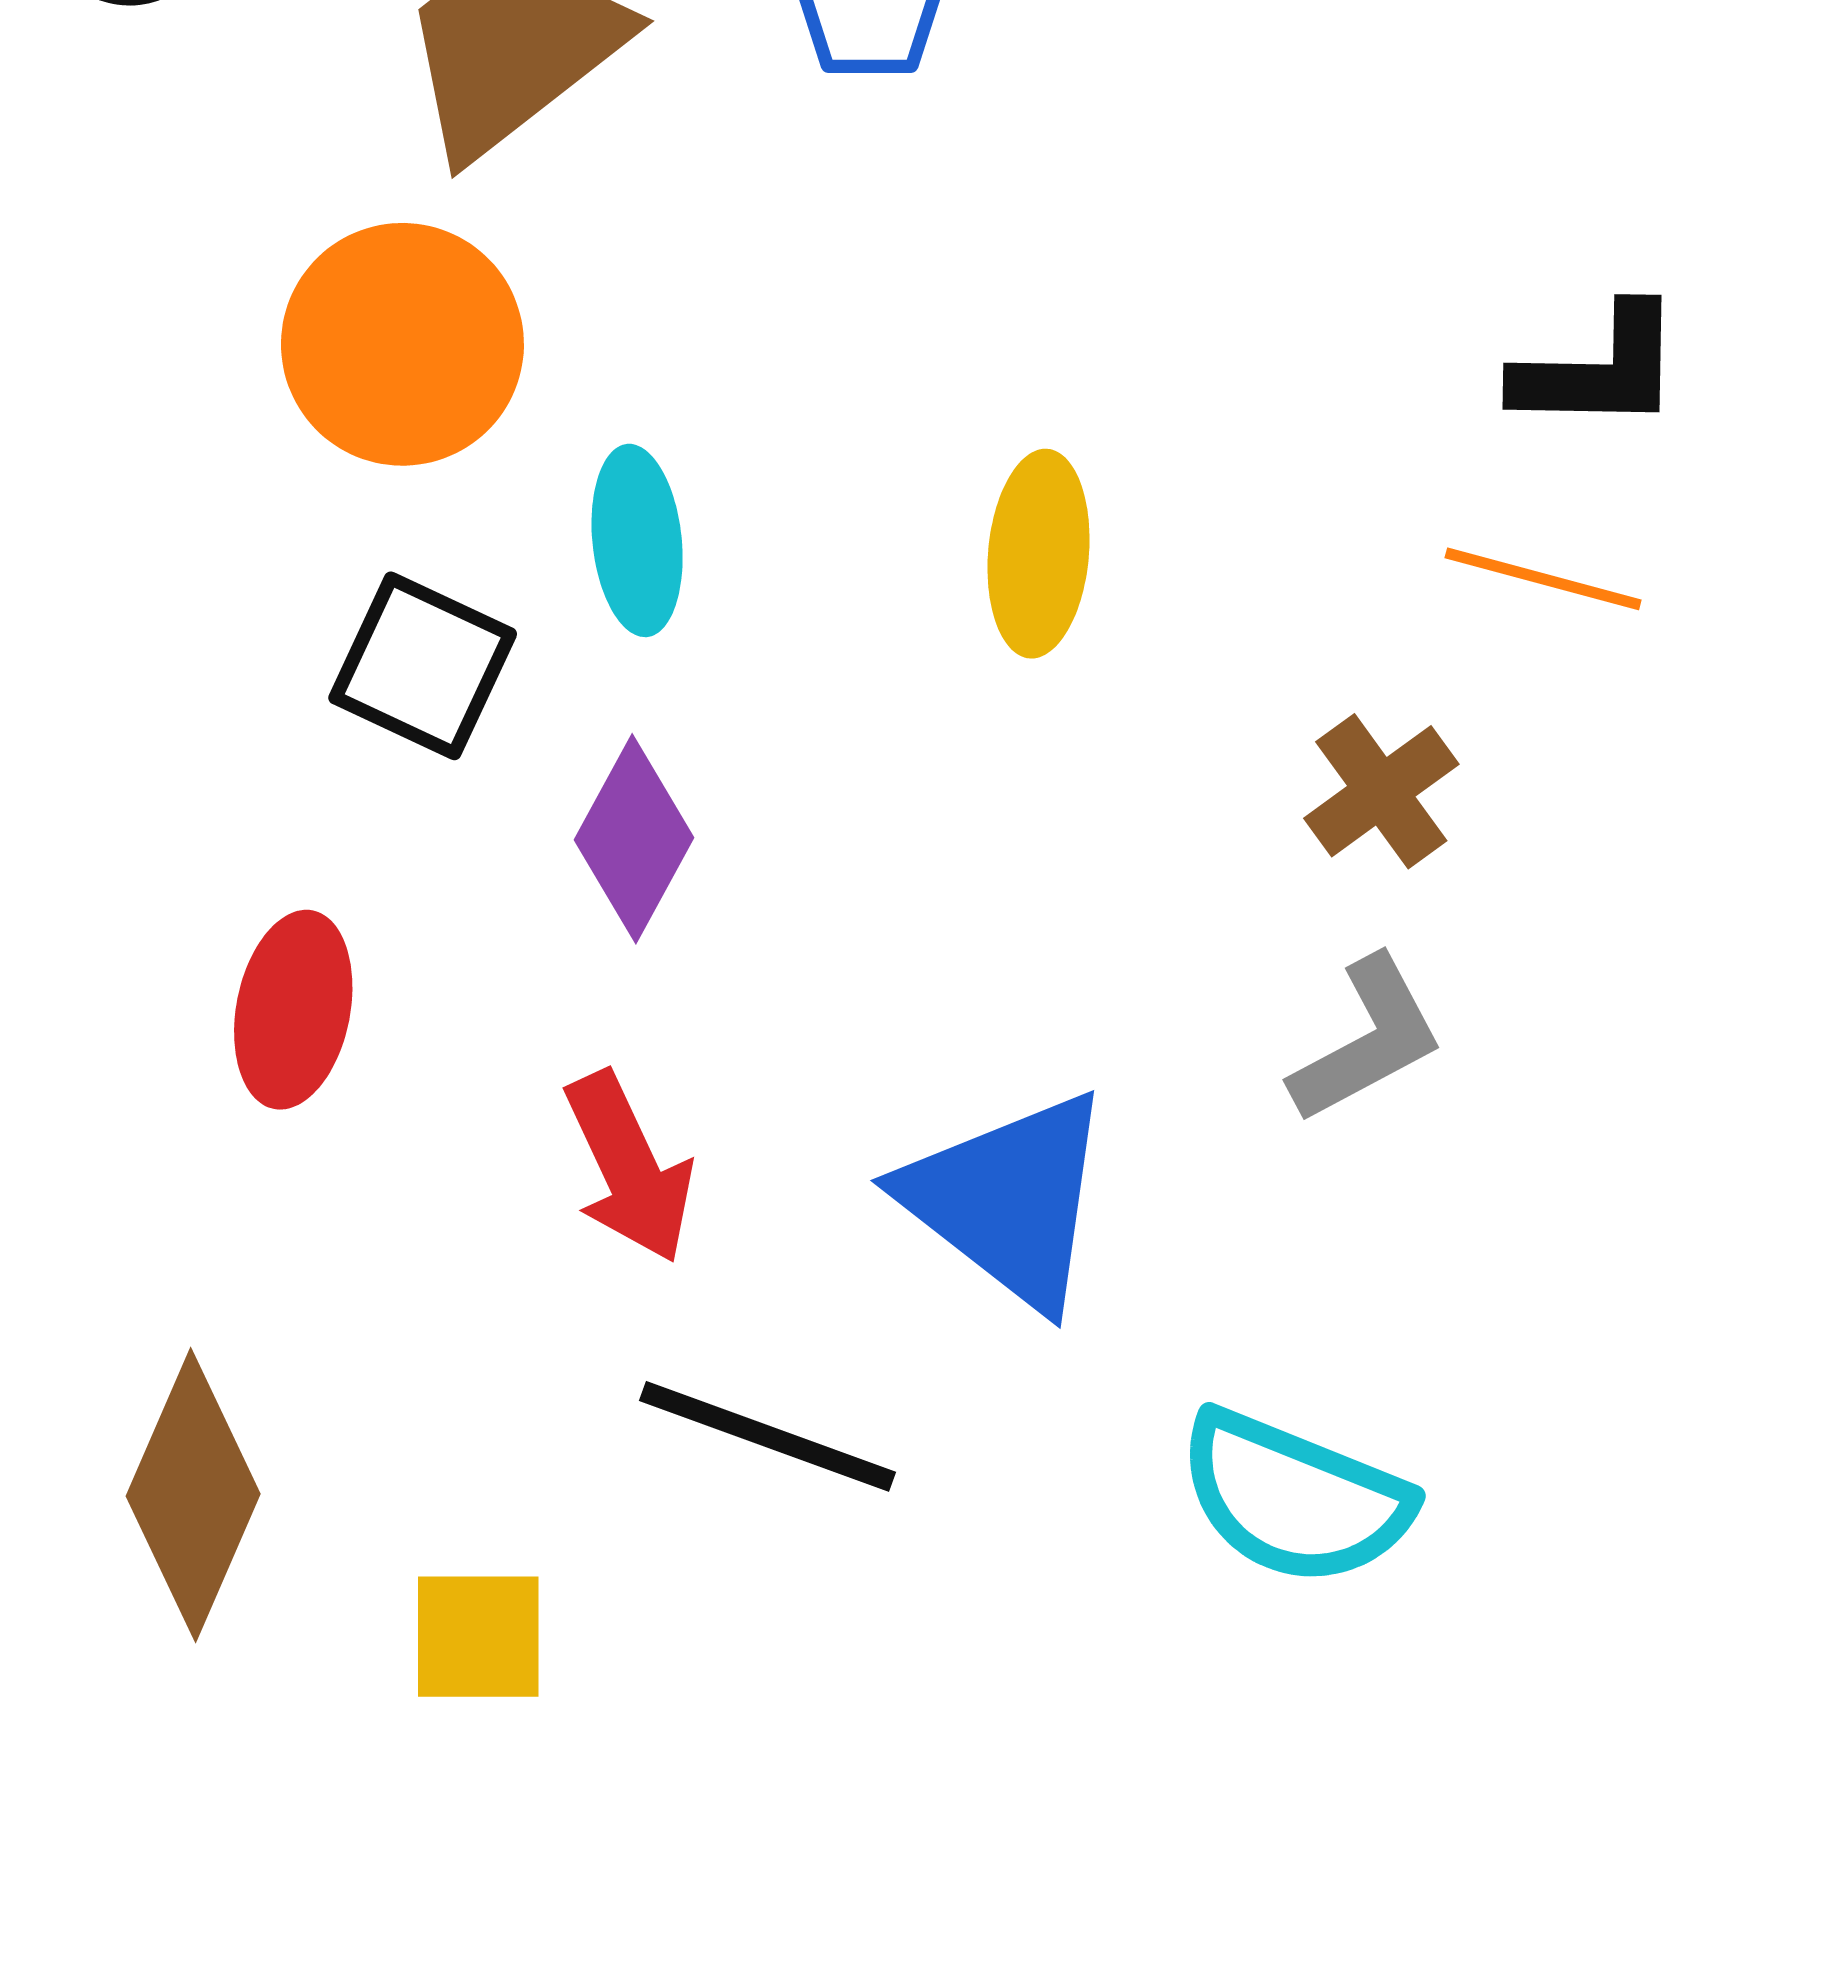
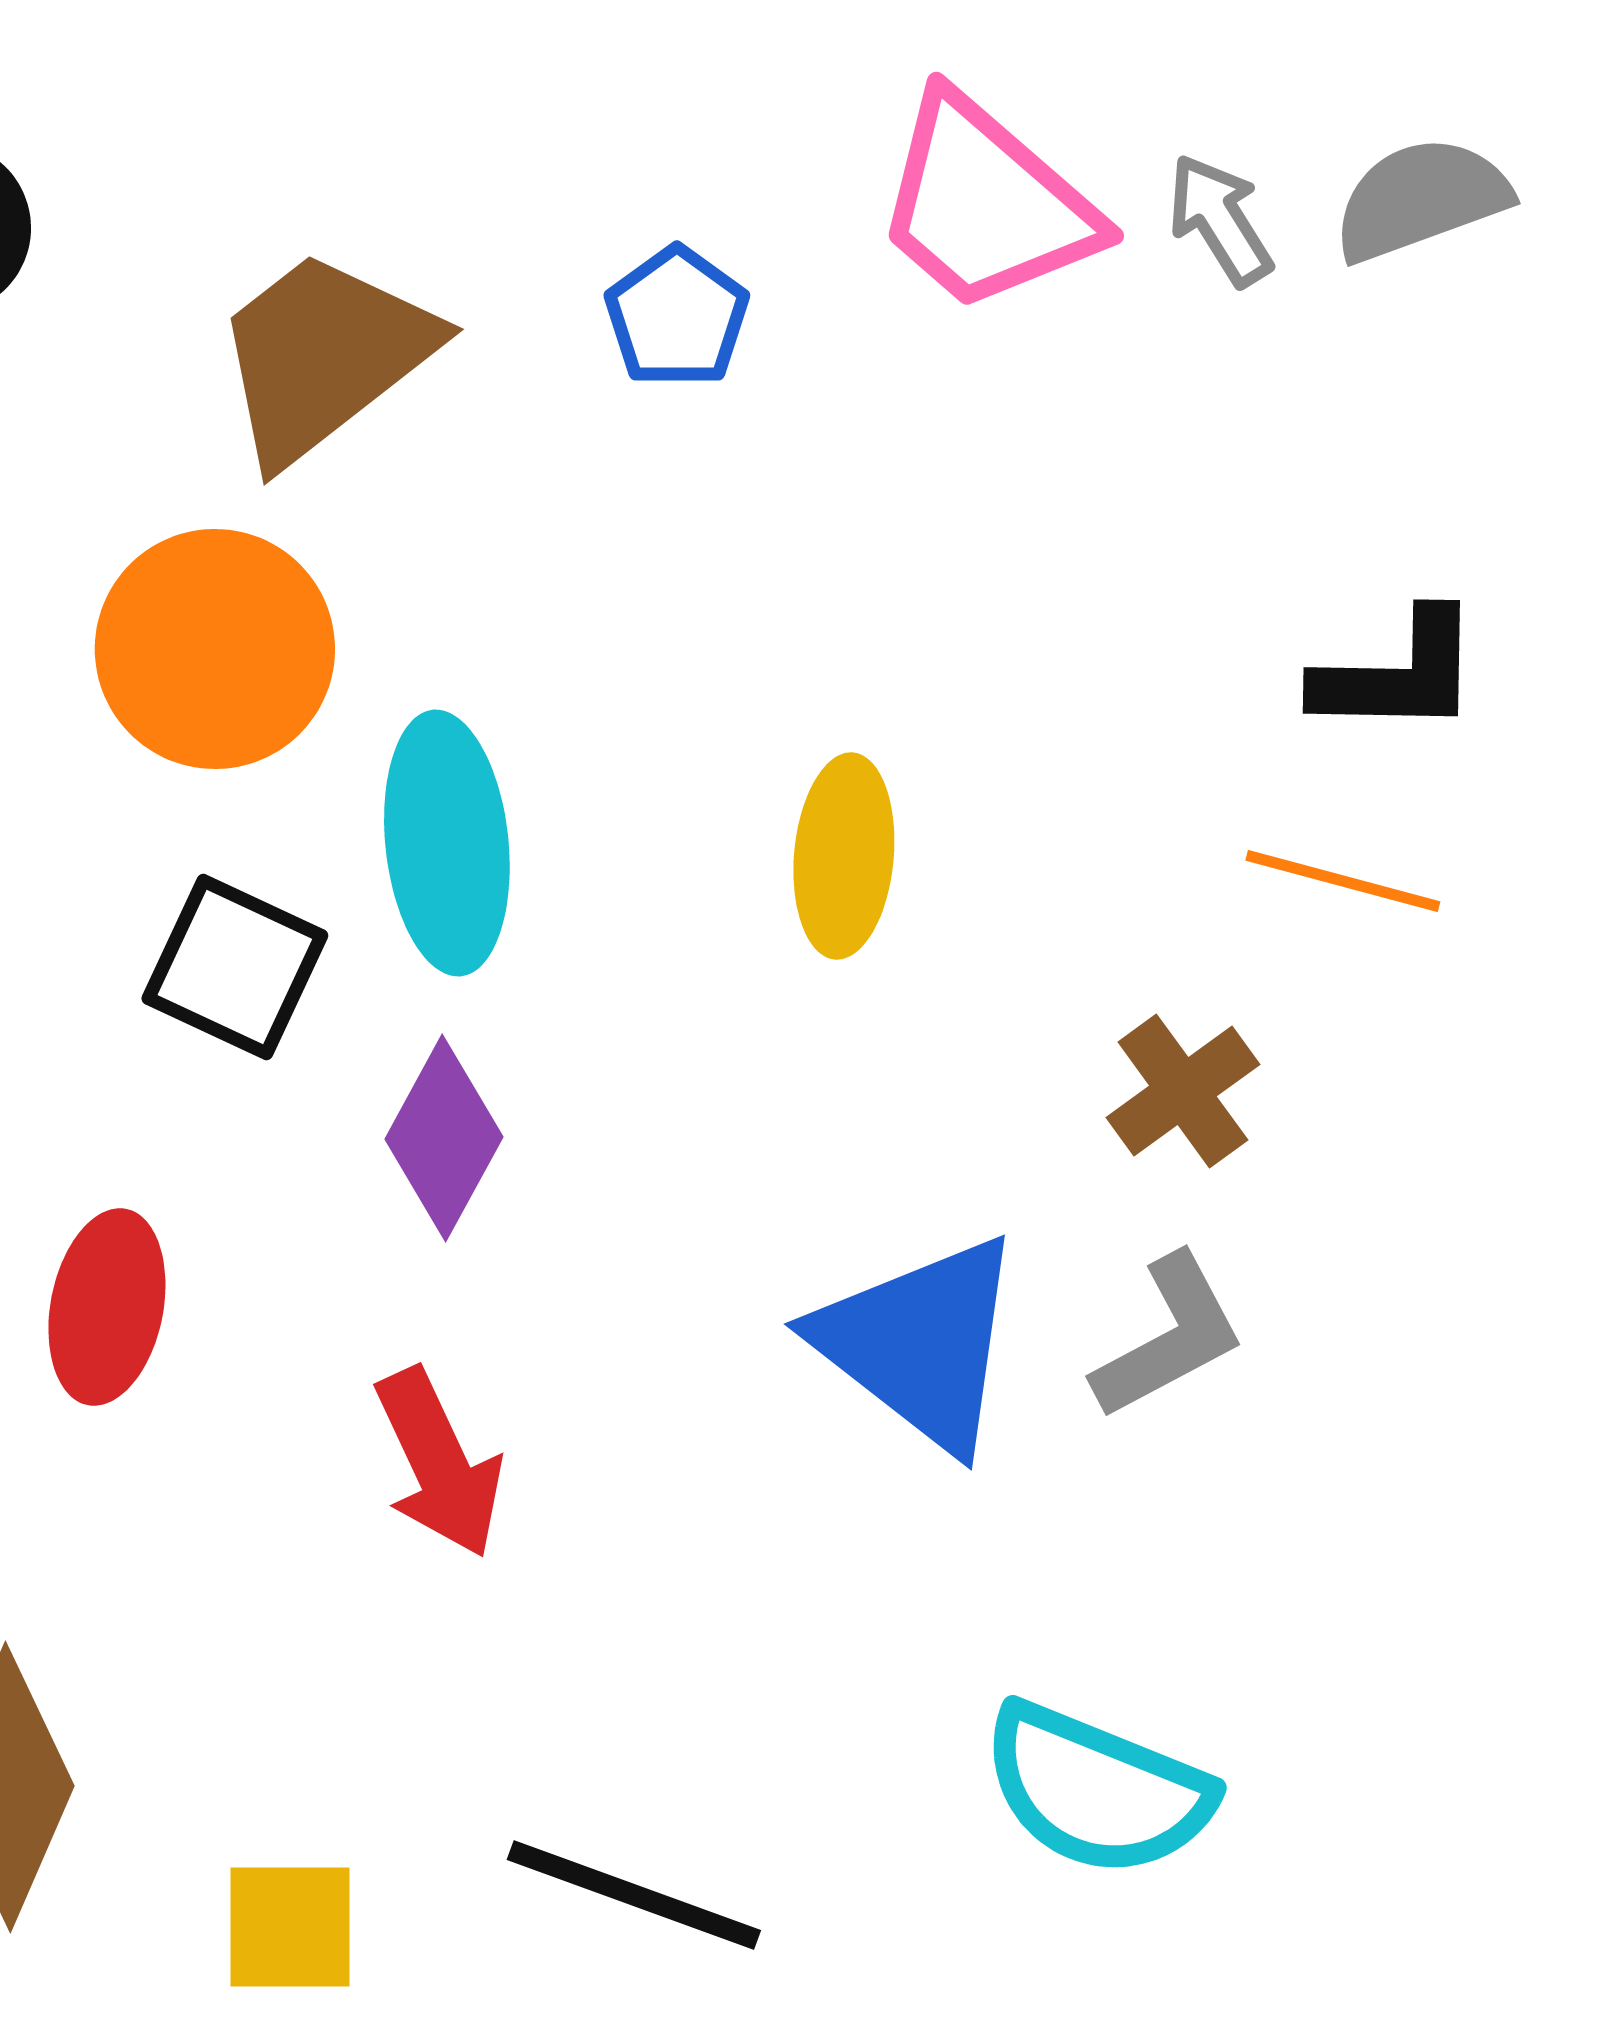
cyan ellipse: (637, 540) -> (447, 843), size x1.4
blue triangle: (1008, 1200) -> (920, 1343), moved
black line: (767, 1436) -> (634, 1895), moved

